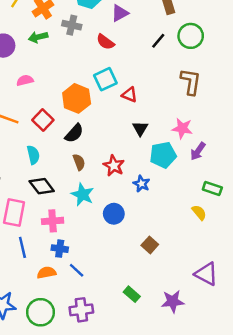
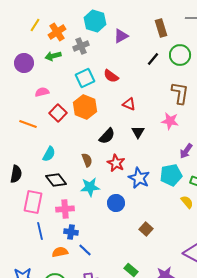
gray cross: (72, 25) -> (81, 46), turned -35
red semicircle: (105, 42) -> (111, 76), moved
cyan square: (105, 79) -> (85, 78), moved
red square: (43, 120) -> (58, 113), moved
pink star: (182, 128) -> (170, 121), moved
black semicircle: (74, 133) -> (107, 136), moved
cyan semicircle: (33, 155) -> (49, 154), turned 42
cyan pentagon: (163, 155) -> (171, 175), moved
blue star: (141, 184) -> (139, 178), size x1.5
cyan star: (83, 195) -> (90, 187), turned -30

